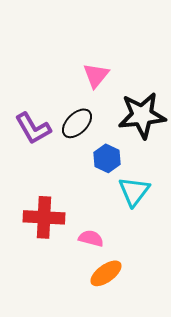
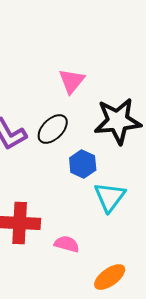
orange ellipse: (106, 273) -> (110, 277), moved

